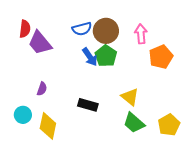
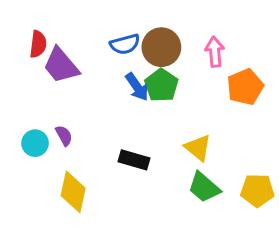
purple semicircle: (42, 89) -> (64, 136), turned -48
cyan circle: (23, 115) -> (35, 143), moved
yellow pentagon: (169, 125) -> (257, 190), turned 30

